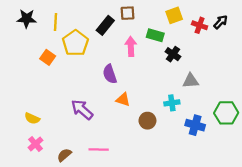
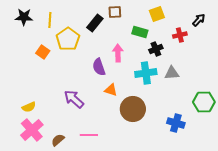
red cross: (200, 25) -> (180, 35), moved, turned -32
pink arrow: (131, 46) -> (118, 53), moved
black cross: (173, 54) -> (156, 49), turned 32
cyan cross: (172, 103) -> (146, 73), moved, size x1.5
yellow semicircle: (32, 118) -> (29, 107), turned -48
brown circle: (147, 121) -> (133, 109), size x1.6
blue cross: (195, 125) -> (176, 123), moved
pink cross: (35, 144) -> (32, 130), size x1.6

